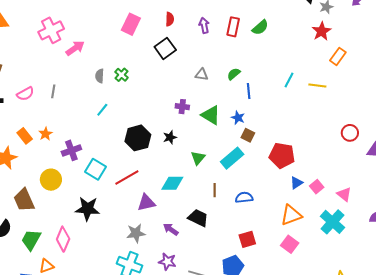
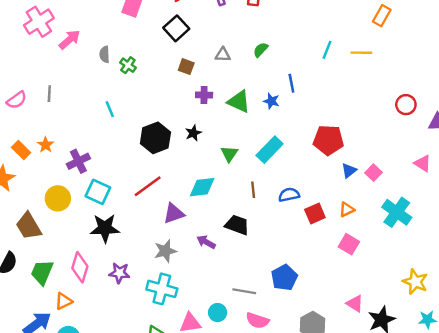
gray semicircle: (100, 76) -> (105, 54), moved
blue line: (249, 91) -> (291, 83), moved
cyan line: (102, 110) -> (110, 109), turned -56
brown square: (248, 135) -> (186, 67), moved
cyan square: (95, 169) -> (98, 192), moved
pink triangle: (344, 194) -> (423, 163), moved
orange triangle: (291, 215) -> (347, 210), size x0.6
red square: (247, 239) -> (315, 213), moved
purple star: (167, 262) -> (119, 273), moved

